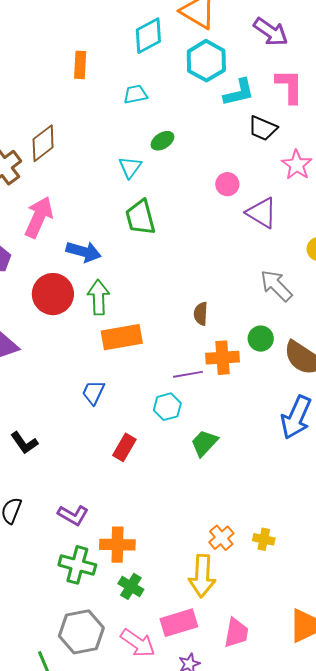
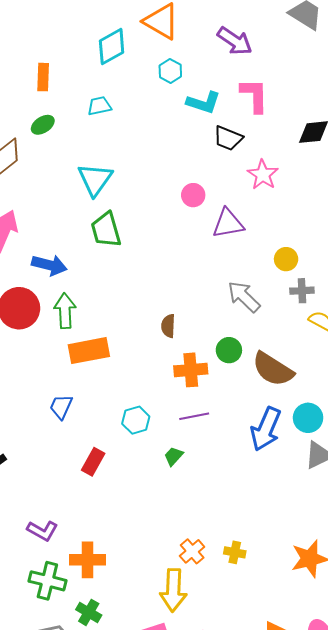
cyan hexagon: (206, 61) -> (170, 71), size x0.6
cyan L-shape: (239, 92) -> (203, 103), turned 32
green ellipse: (162, 141) -> (43, 125), moved
cyan triangle: (130, 167) -> (95, 179), size x1.5
purple triangle: (262, 213) -> (228, 223), turned -40
purple line: (188, 374) -> (194, 416), moved
green trapezoid: (204, 443) -> (174, 456), size x0.7
green cross: (131, 586) -> (89, 612), moved

